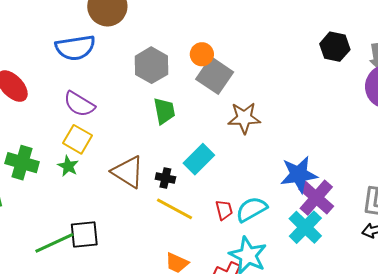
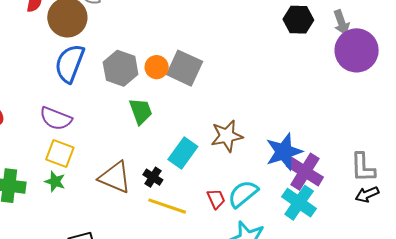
blue semicircle: (75, 48) -> (70, 63), moved, turned 129
orange circle: (202, 54) -> (157, 67), moved
brown star: (244, 118) -> (227, 136), moved
black cross: (165, 178) -> (153, 177), turned 30

